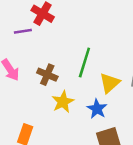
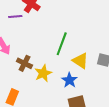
brown cross: (47, 75) -> (24, 63), moved
yellow triangle: (110, 83) -> (80, 61), turned -48

